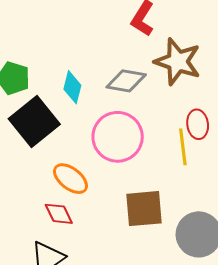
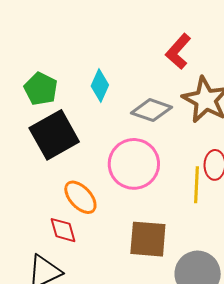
cyan diamond: (72, 87) -> (100, 85), moved

